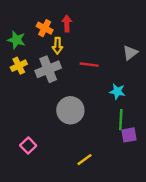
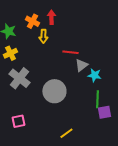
gray triangle: (130, 53) -> (81, 65), moved
gray cross: (48, 69) -> (19, 78), moved, turned -30
pink square: (28, 145) -> (18, 121), turned 32

